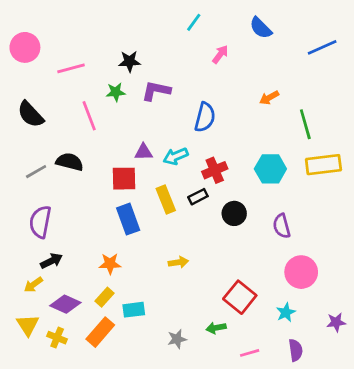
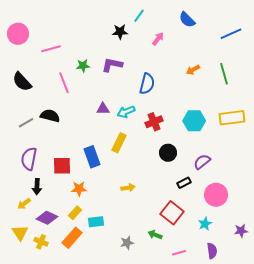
black star: (130, 61) -> (120, 32), moved
green line: (305, 124) -> (224, 74), moved
red square: (124, 179) -> (62, 166), moved
black rectangle: (198, 197) -> (184, 183), moved
yellow rectangle: (166, 199) -> (119, 143), turned 48
purple semicircle: (282, 226) -> (202, 162), turned 66
black arrow: (51, 261) -> (37, 187), turned 119
green arrow: (216, 328) -> (155, 235), turned 32

